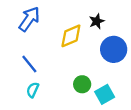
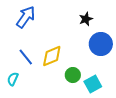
yellow diamond: (71, 36) -> (52, 56), moved
cyan semicircle: (33, 90) -> (13, 79), moved

